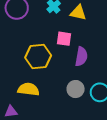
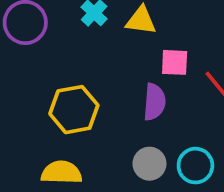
pink square: (64, 39) -> (175, 62), moved

